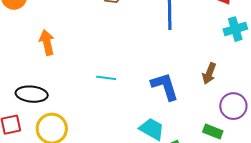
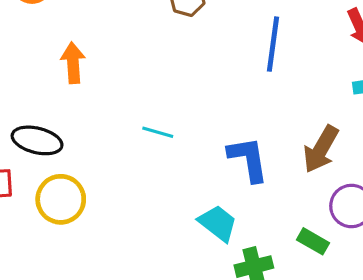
brown arrow: (209, 73) -> (321, 149), size x1.4

